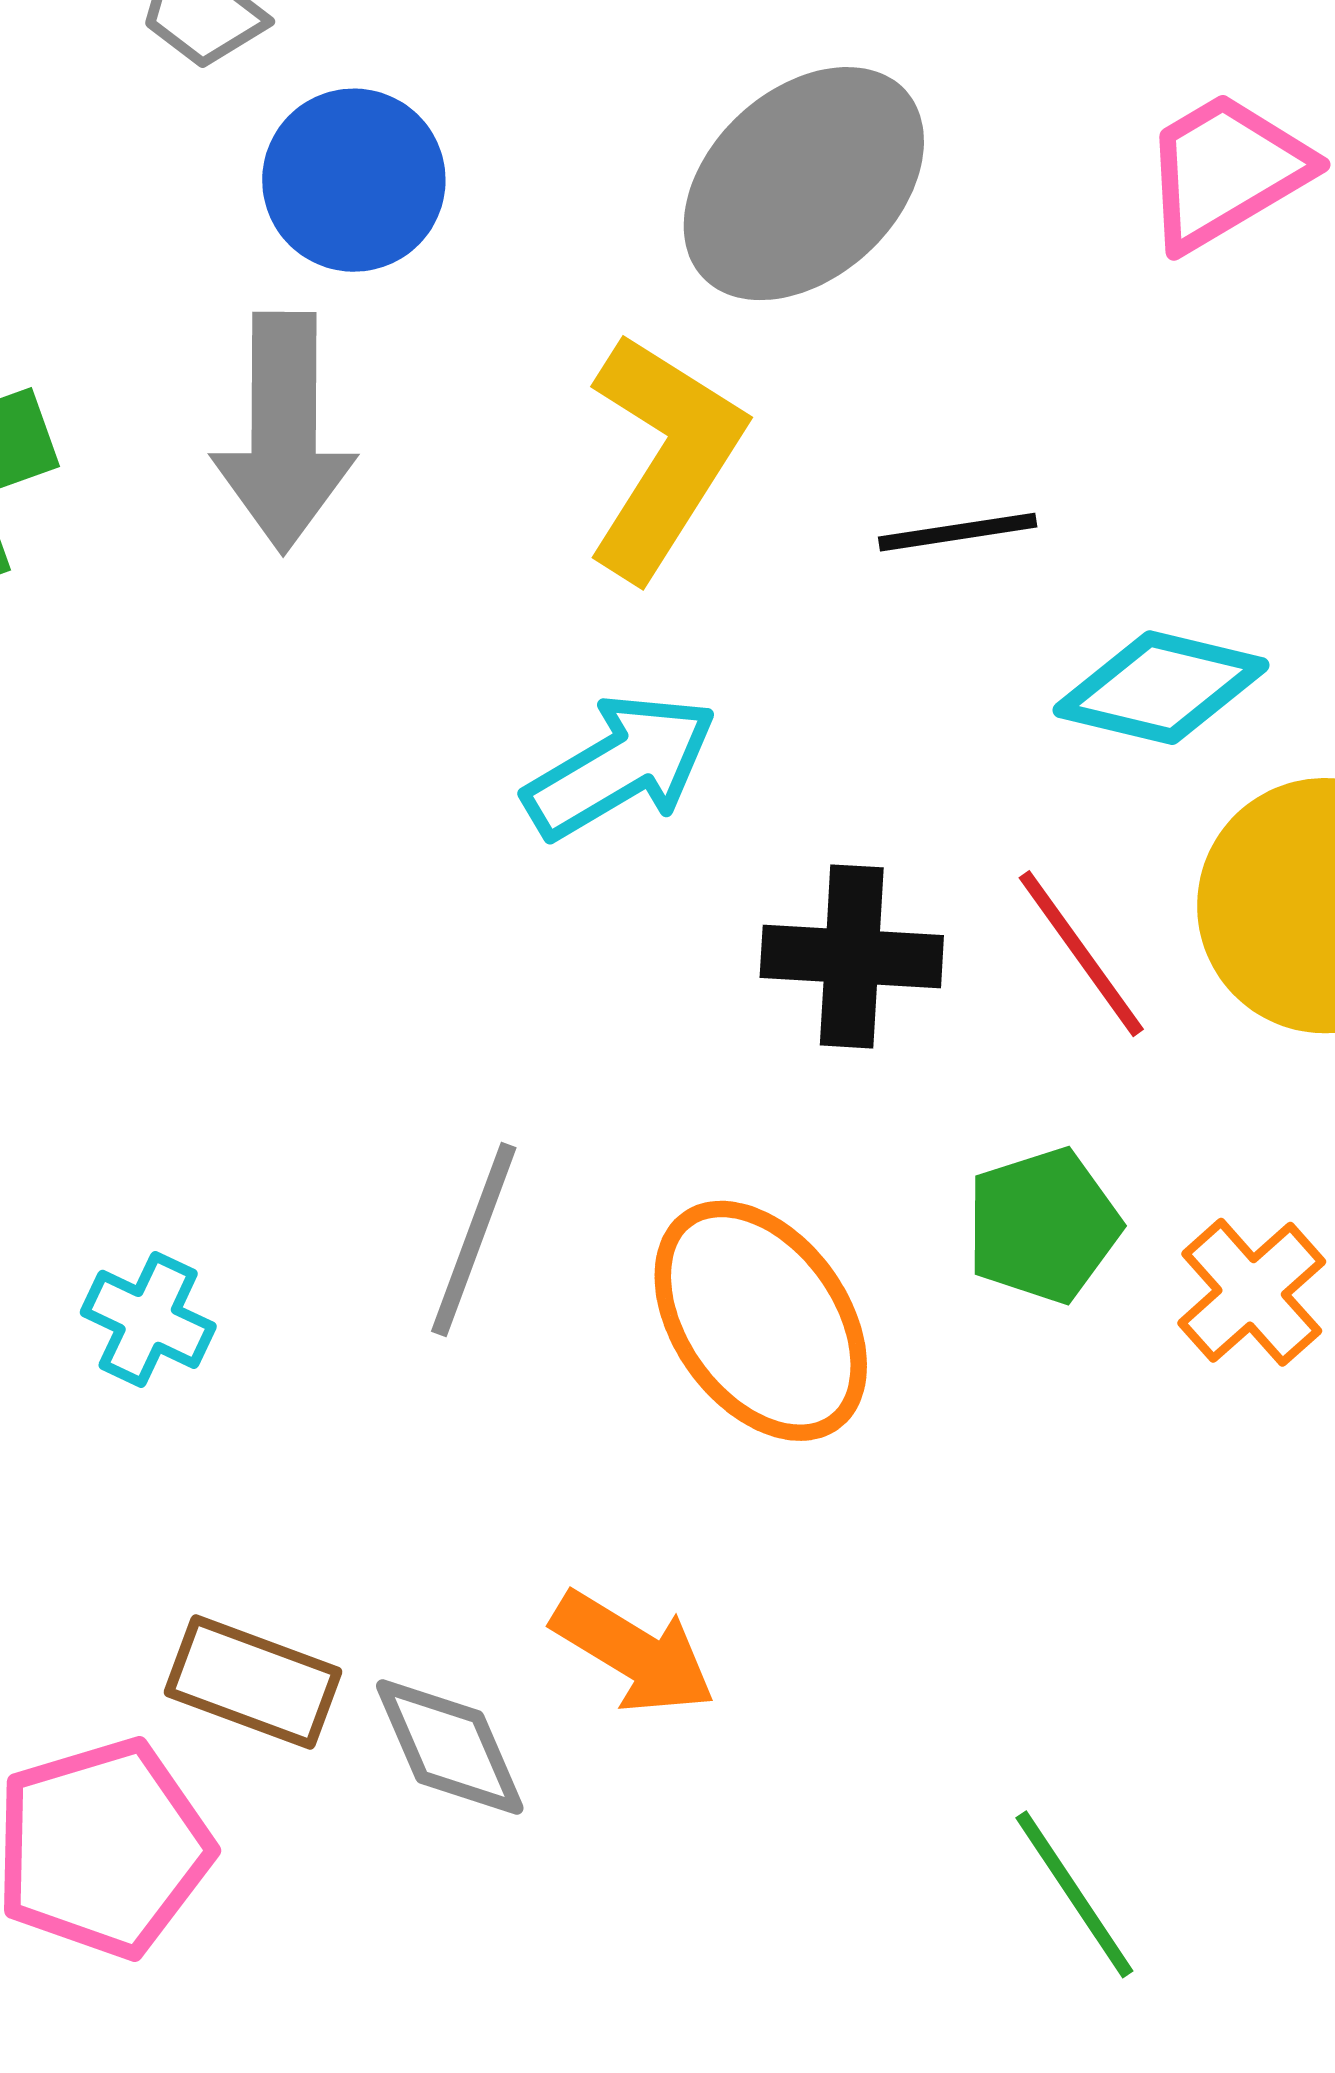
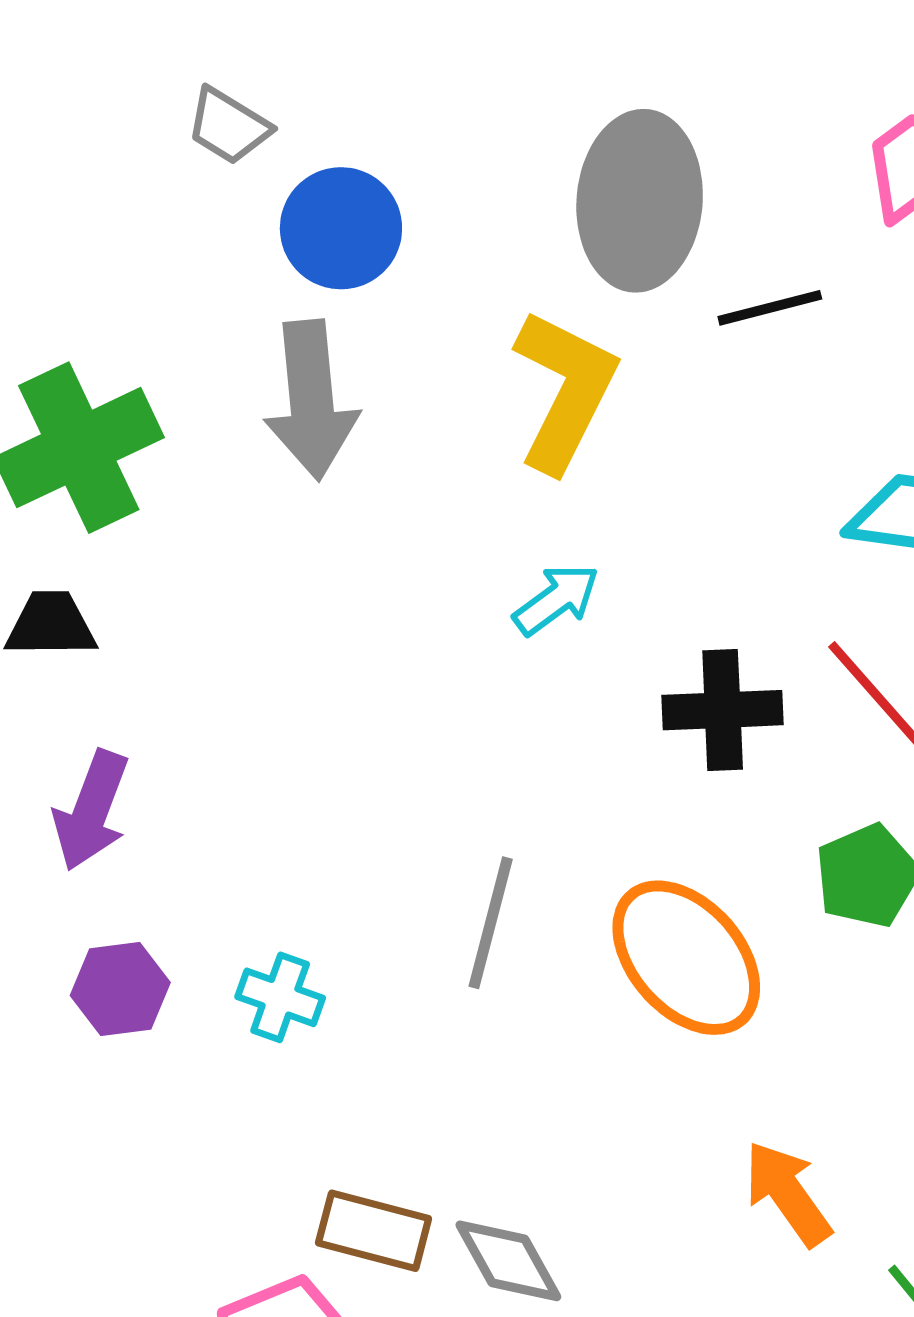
gray ellipse: (804, 184) -> (640, 201), turned -37
black line: (958, 532) -> (770, 308), moved
cyan arrow: (620, 766) -> (556, 599), size x0.7
orange arrow: (633, 1653) -> (788, 1194), moved, turned -151

